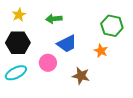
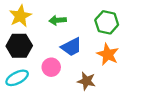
yellow star: (19, 15) -> (20, 16), size x1.5
green hexagon: (112, 26) -> (107, 22), moved
orange star: (101, 51) -> (108, 54), size x1.5

